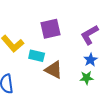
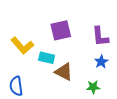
purple L-shape: (90, 35) -> (100, 36), turned -65
green star: (87, 78) -> (93, 87), moved

